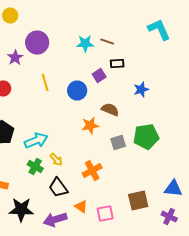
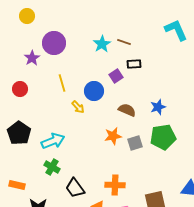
cyan star: (85, 44) -> (102, 44), turned -30
blue star: (141, 90) -> (158, 107), moved
orange star: (90, 126) -> (113, 136), moved
yellow arrow: (56, 160) -> (78, 107), moved
orange cross: (92, 171) -> (115, 185), moved, turned 30

